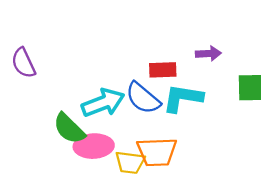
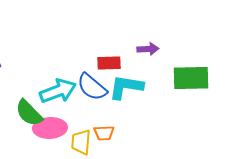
orange trapezoid: (157, 152) -> (104, 133), size x0.6
yellow trapezoid: (130, 162) -> (81, 142), turned 88

